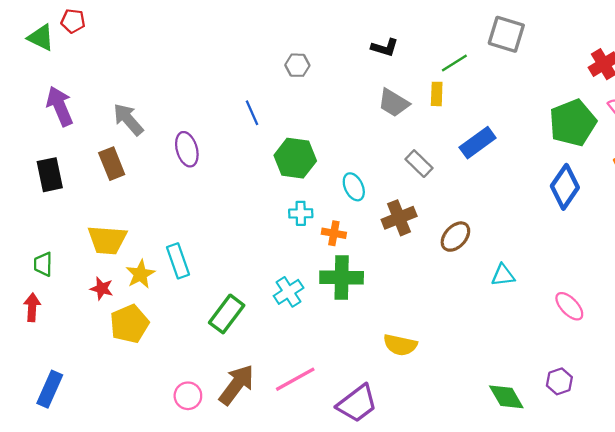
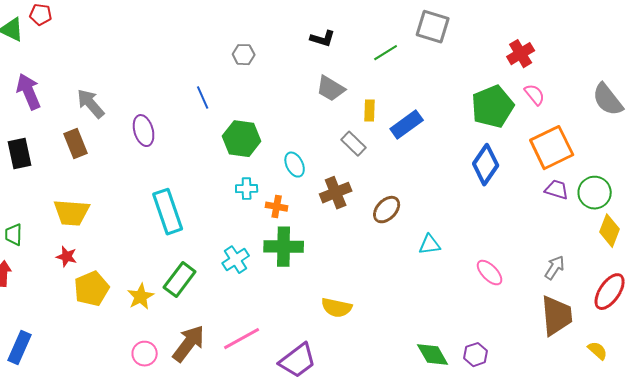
yellow rectangle: (437, 94) -> (370, 111), moved
cyan rectangle: (178, 261) -> (168, 212), moved, size x1.4
yellow star: (140, 274) -> (141, 297), moved
purple hexagon: (559, 381) -> (476, 355), moved

